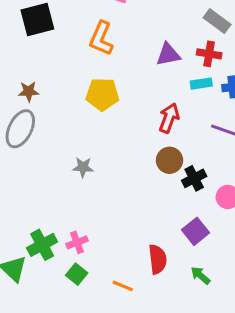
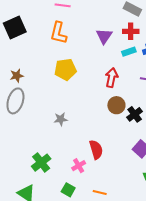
purple triangle: (168, 54) -> (104, 36), turned -36
pink cross: (77, 242) -> (79, 166), moved
green cross: (42, 245) -> (41, 163), moved
red semicircle: (158, 259) -> (96, 150), moved

